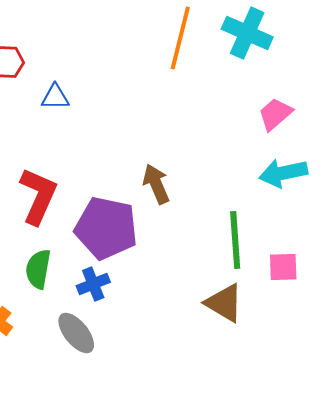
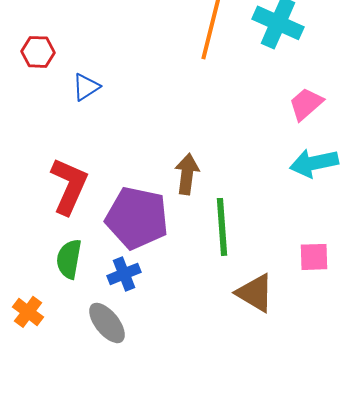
blue triangle: (55, 97) -> (86, 87), turned -32
brown arrow: (156, 184) -> (187, 174), turned 30
green line: (235, 240) -> (222, 227), moved

